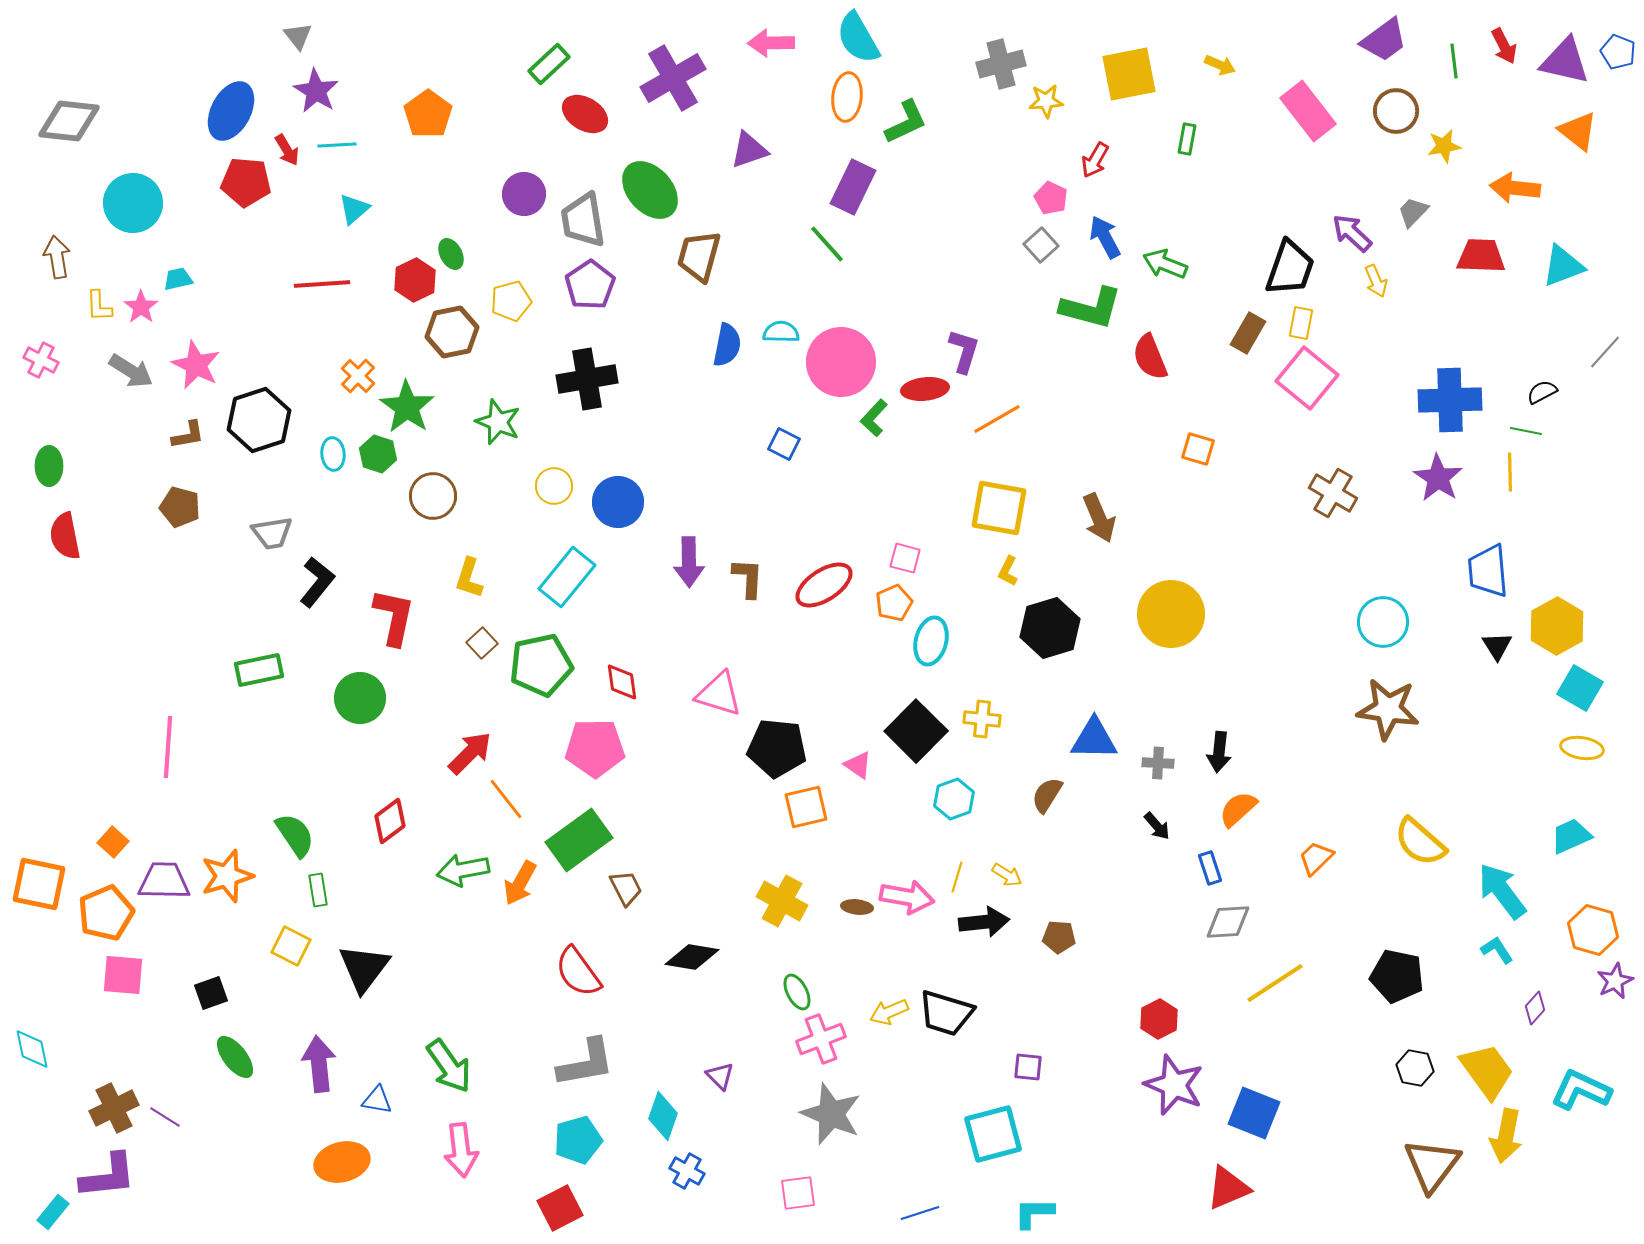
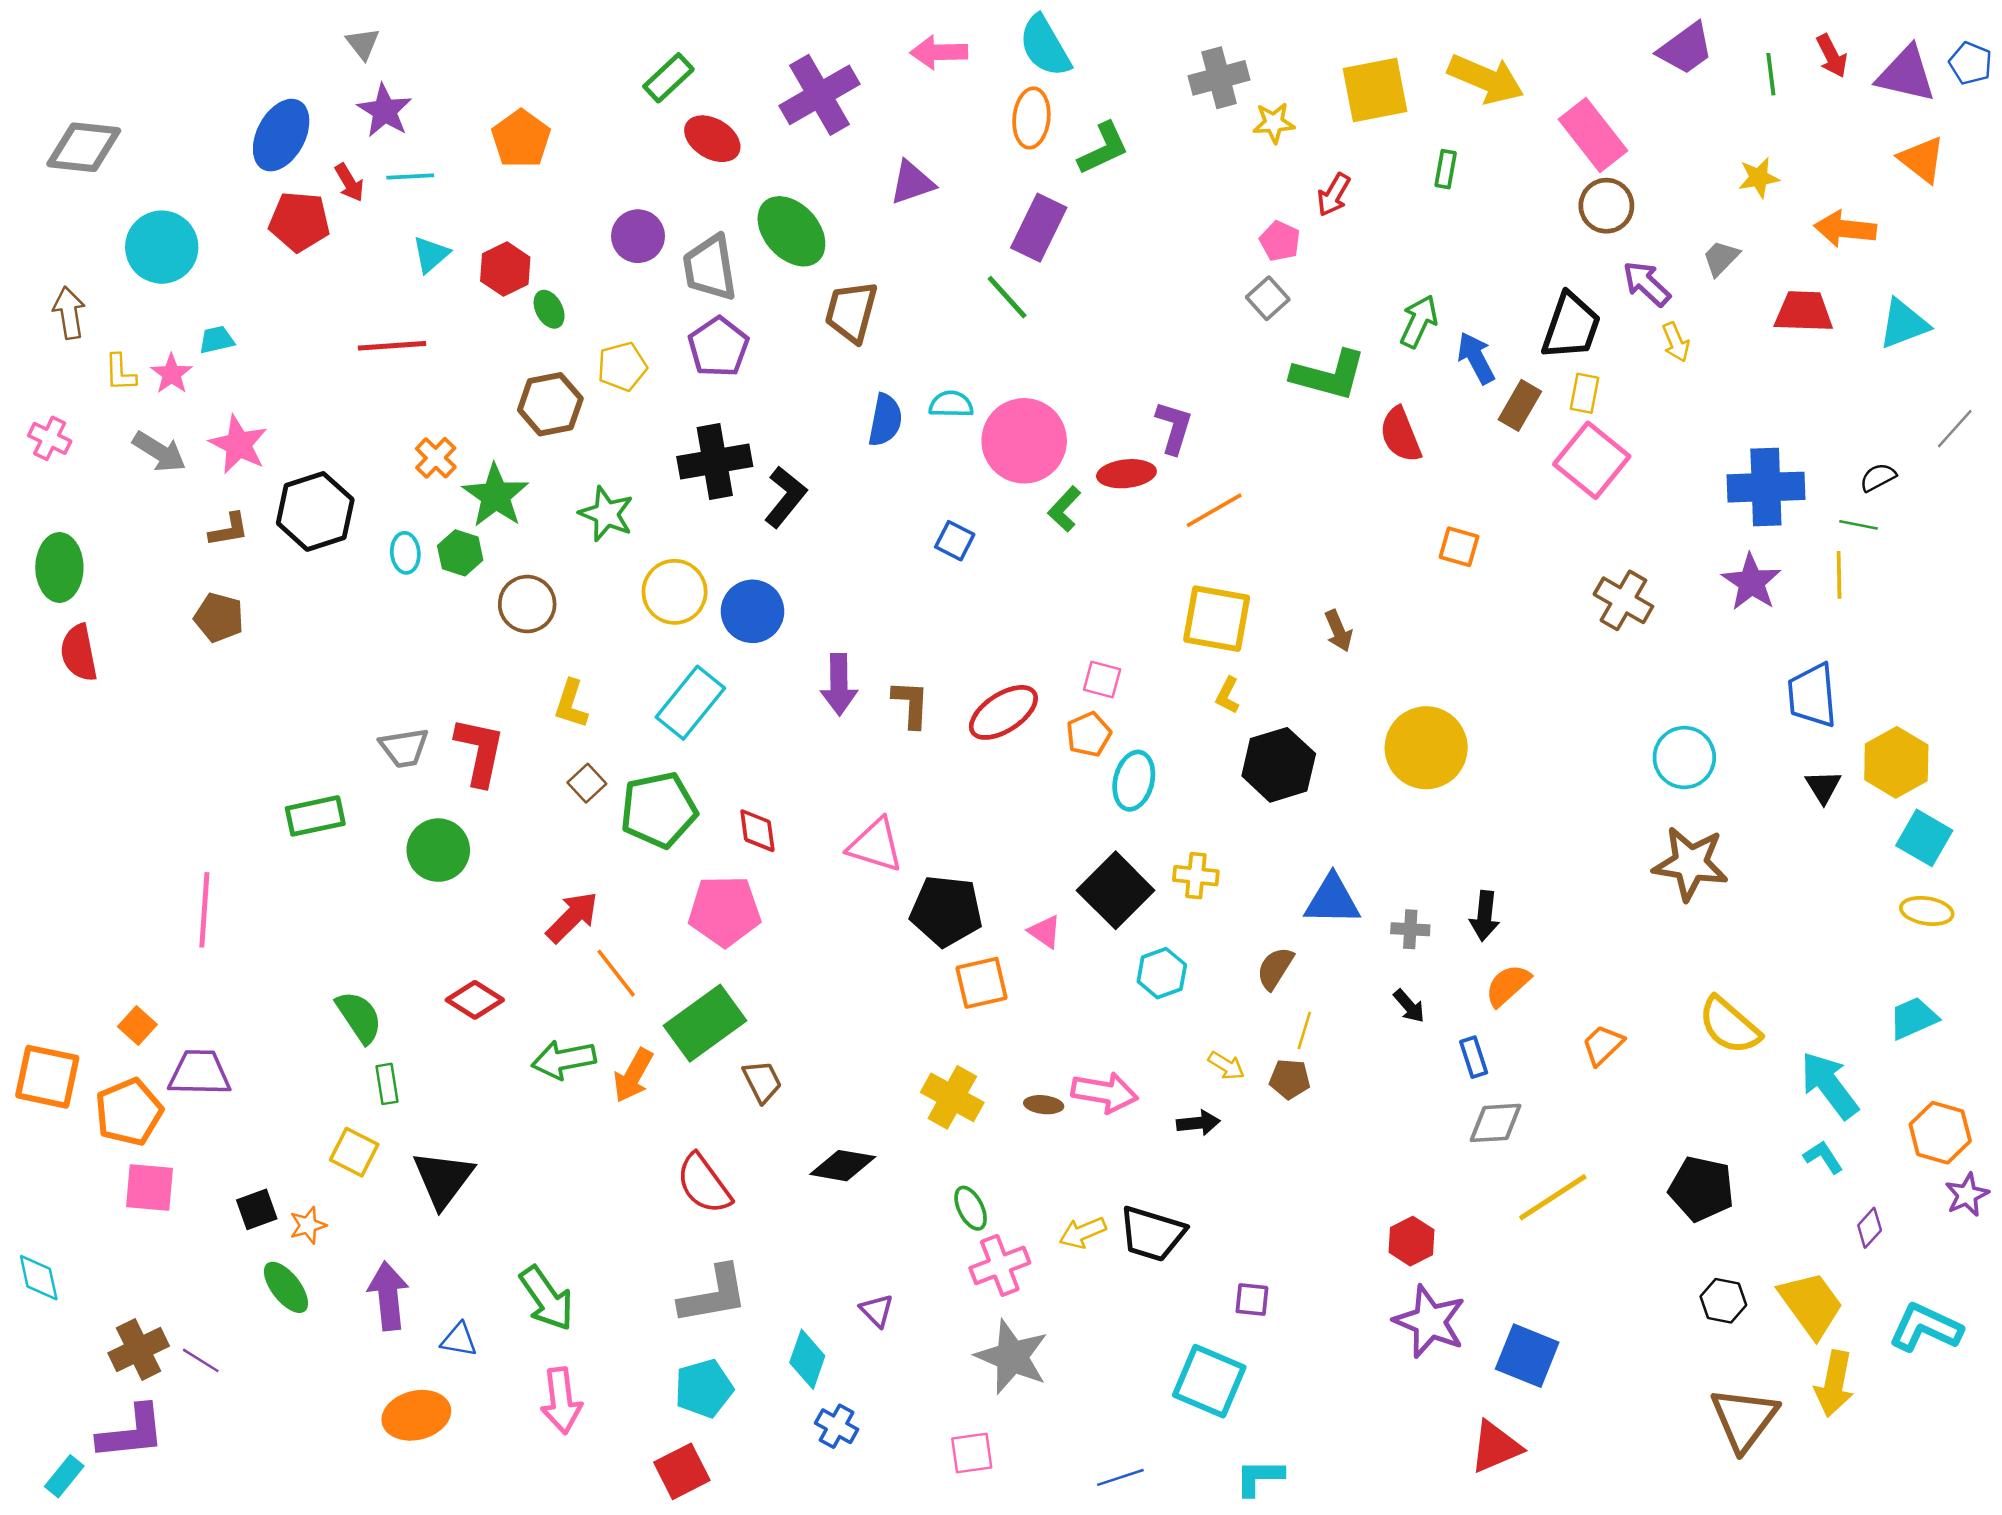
yellow arrow: (1220, 65) -> (1486, 79), size x2.0
brown circle: (1396, 111) -> (1606, 206), moved
blue arrow: (1105, 237) -> (1476, 358), moved
green arrow: (1165, 264) -> (1419, 321), turned 93
red hexagon: (415, 280) -> (505, 269), moved
green ellipse: (49, 466) -> (59, 567), size x1.4
yellow circle: (554, 486) -> (675, 592), size x1.4
brown arrow: (1099, 518) -> (1338, 631), size x0.7
gray trapezoid: (272, 533) -> (404, 748), moved
black L-shape: (317, 582) -> (785, 497), moved
red diamond: (390, 821) -> (475, 1000), turned 69
orange star: (227, 876) -> (308, 1225), moved, size x0.6
yellow line: (957, 877) -> (1304, 1030), moved
black arrow: (984, 922) -> (1198, 1123), size x0.7
brown pentagon: (1059, 937) -> (1290, 1079), moved
cyan square: (993, 1134) -> (1209, 1381), turned 38

